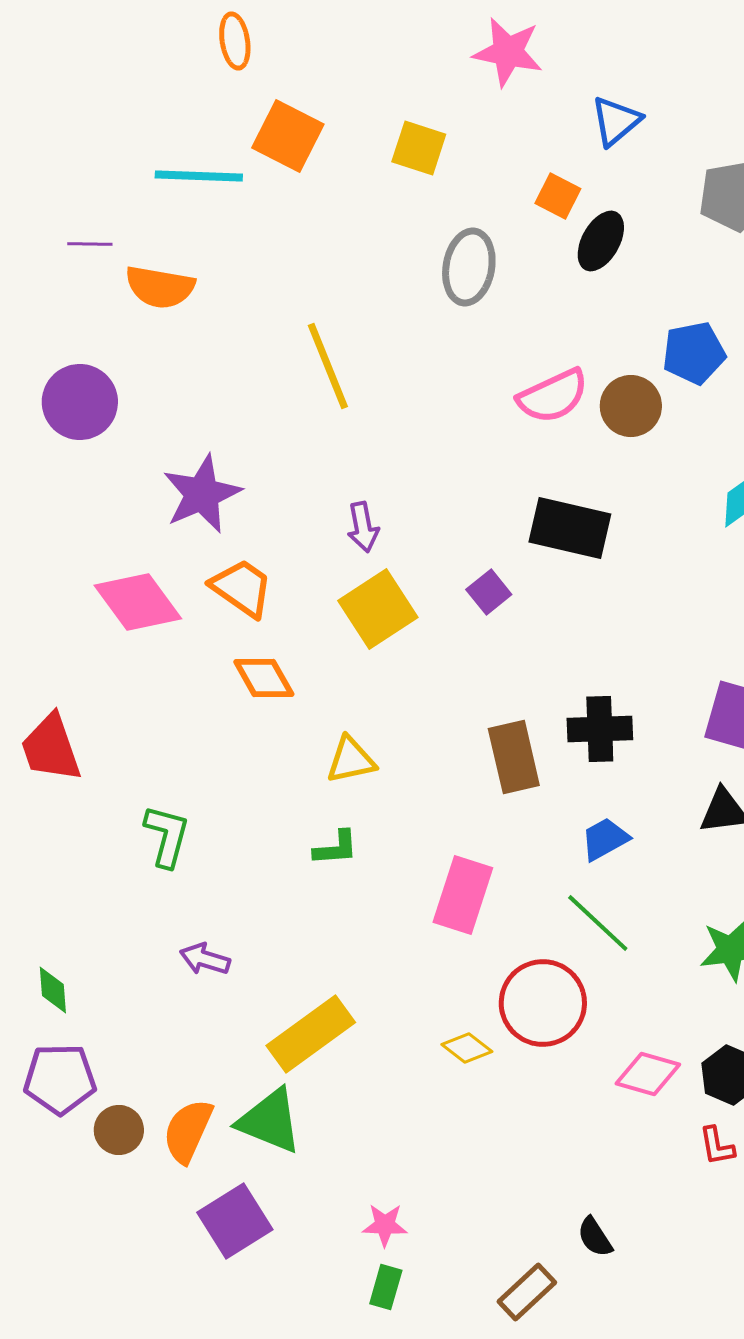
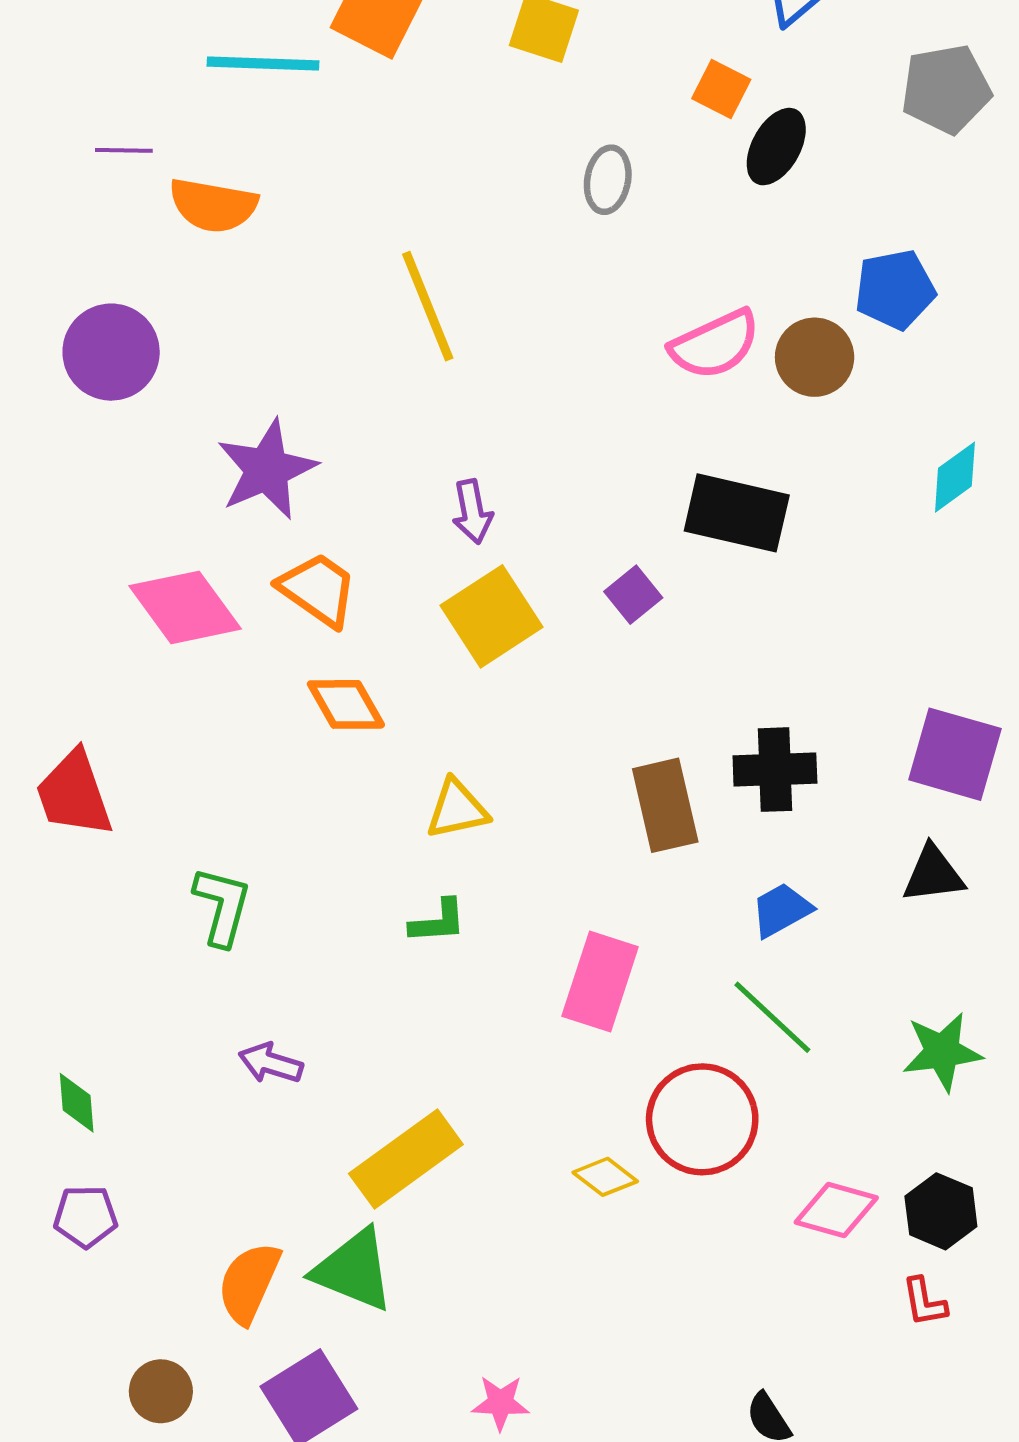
gray ellipse: (469, 267) -> (608, 180), size x0.7
purple pentagon: (60, 1079) -> (86, 1216), size x0.7
brown circle: (119, 1130) -> (161, 1391), moved

